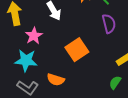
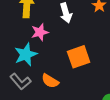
cyan star: (26, 60) -> (26, 54), turned 30

